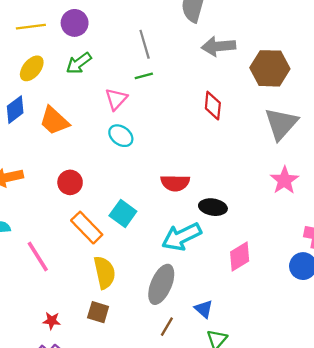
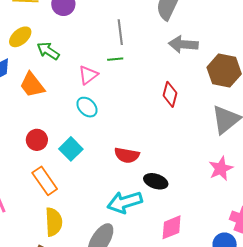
green arrow: (79, 63) -> (48, 51), moved, turned 60
cyan square: (123, 214) -> (71, 149), moved

